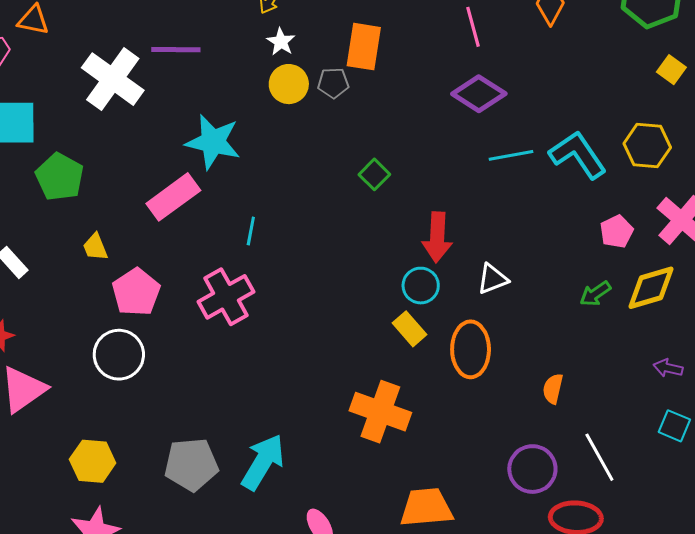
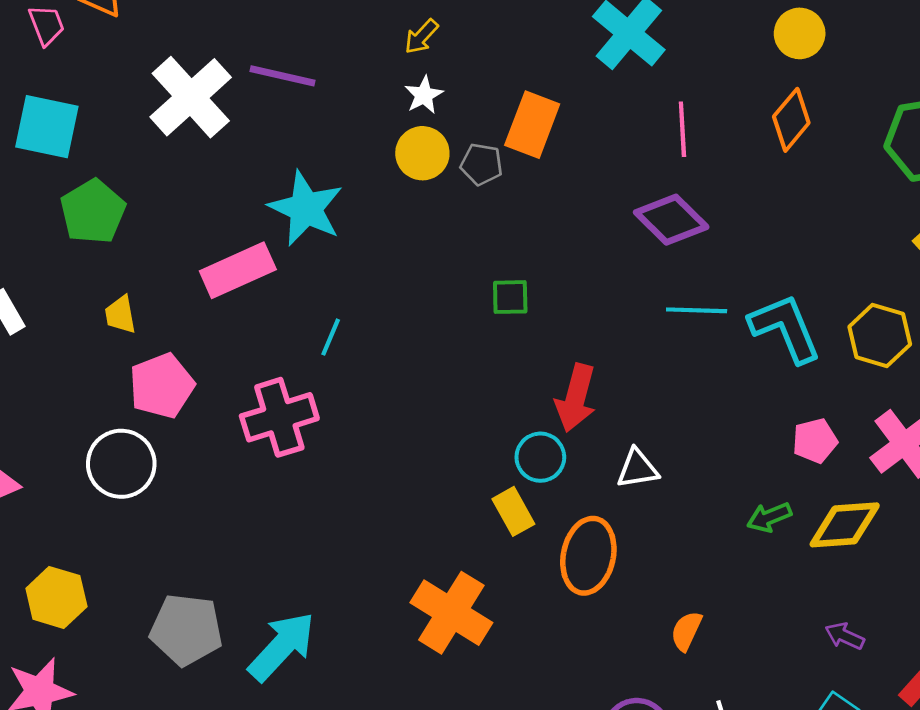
green square: (374, 174) -> (510, 297), turned 32

